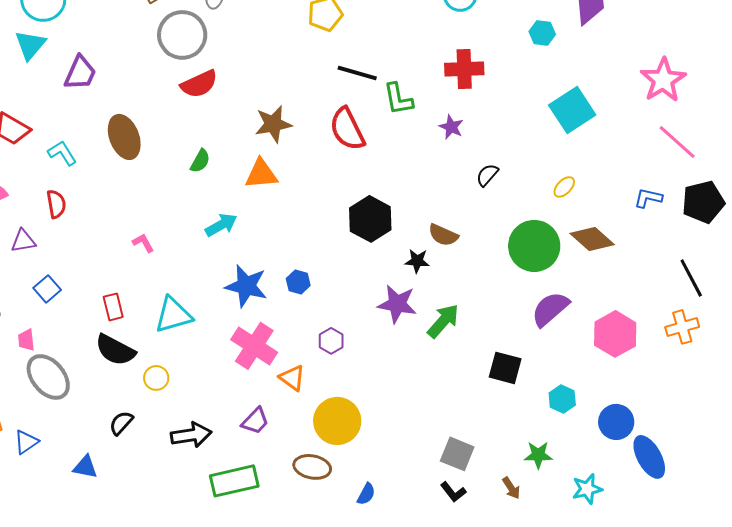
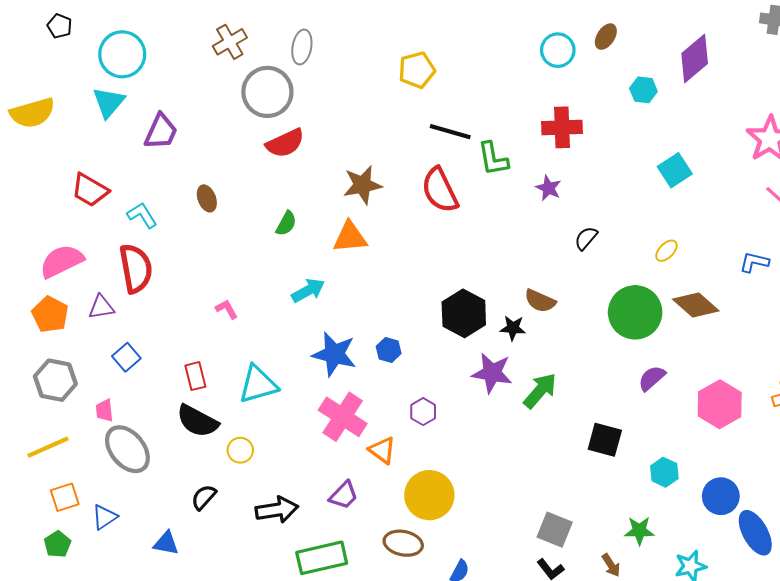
cyan square: (572, 110) -> (675, 170), size x0.7
brown ellipse: (124, 137) -> (207, 198), size x0.6
red semicircle: (56, 204) -> (136, 268), size x1.6
black hexagon: (370, 219) -> (464, 313), moved
purple semicircle: (550, 309) -> (652, 378), size x0.7

